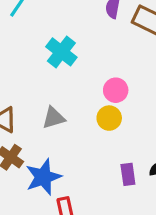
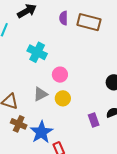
pink circle: (116, 90) -> (60, 75), moved
yellow circle: (109, 118) -> (63, 98), moved

